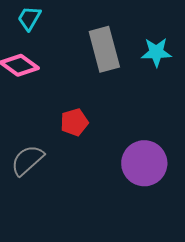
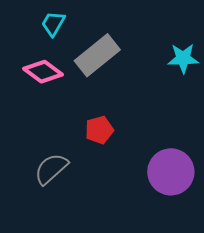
gray rectangle: (104, 49) -> (97, 55), moved, turned 66

